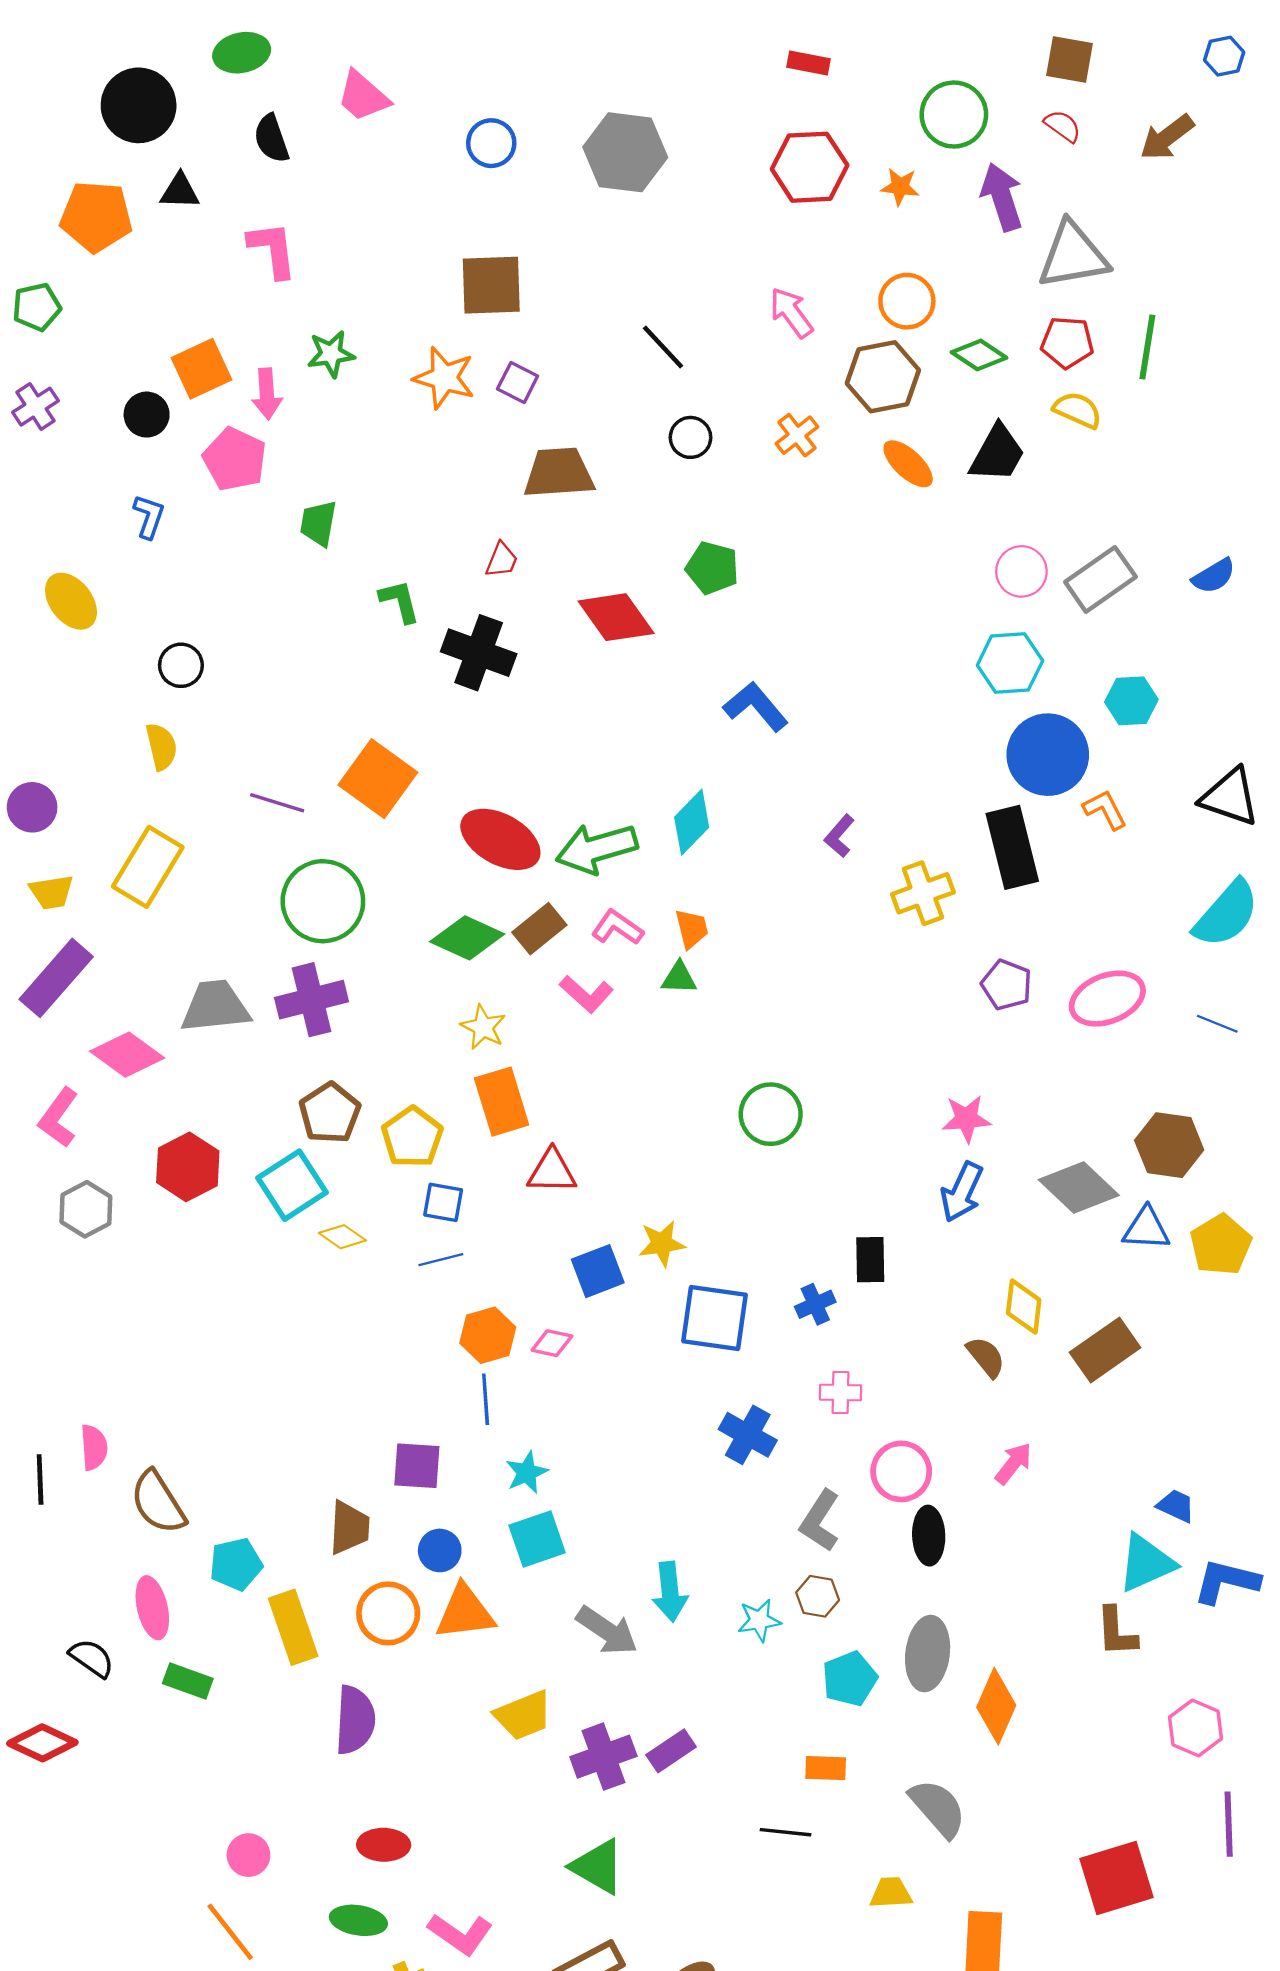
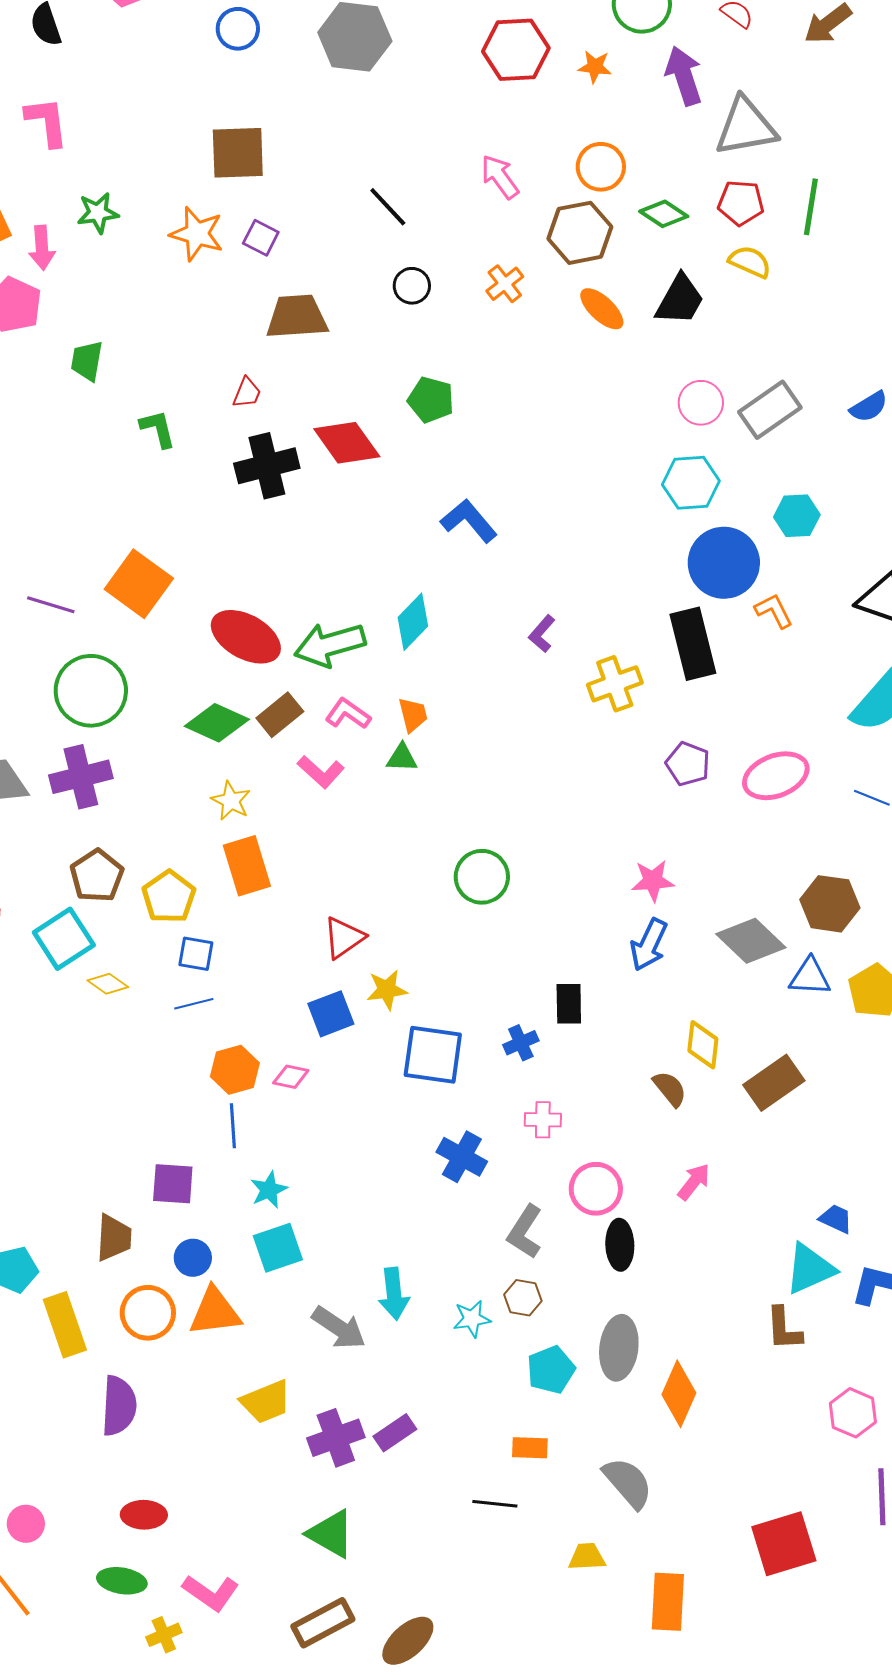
black cross: (479, 653) -> (267, 466), moved, turned -34
red triangle: (552, 1171) -> (344, 938), moved, turned -36

